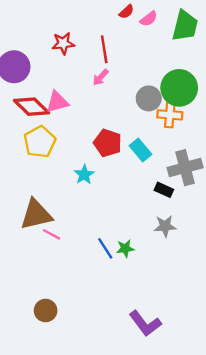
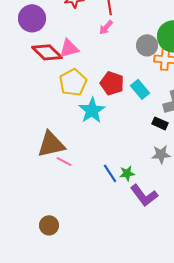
yellow pentagon: (40, 142) -> (73, 82), moved
cyan star: (84, 175) -> (92, 110), size x1.5
brown circle: (46, 311) -> (49, 225), moved
purple L-shape: (145, 323) -> (144, 195), moved

